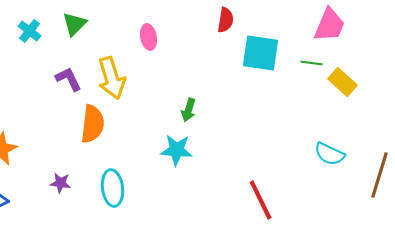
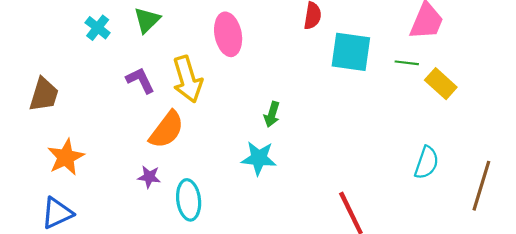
pink ellipse: (149, 37) -> (228, 34), size x1.5
orange semicircle: (93, 124) -> (167, 130), turned 30
cyan semicircle: (330, 154) -> (427, 163), turned -96
purple star: (61, 183) -> (149, 177), moved

